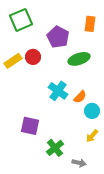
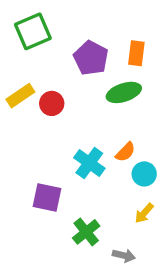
orange rectangle: (90, 24) -> (136, 53), moved
red circle: (33, 57) -> (52, 103), moved
cyan cross: (58, 91) -> (89, 163), moved

